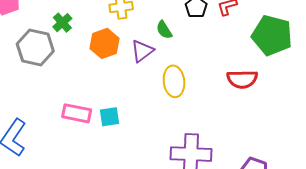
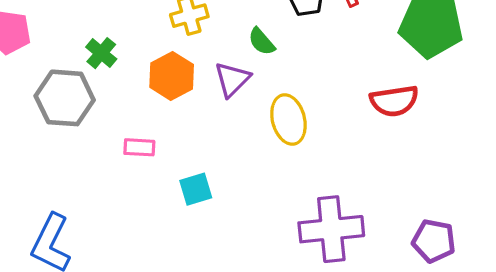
pink rectangle: (77, 113) -> (139, 147), moved, size x0.7

